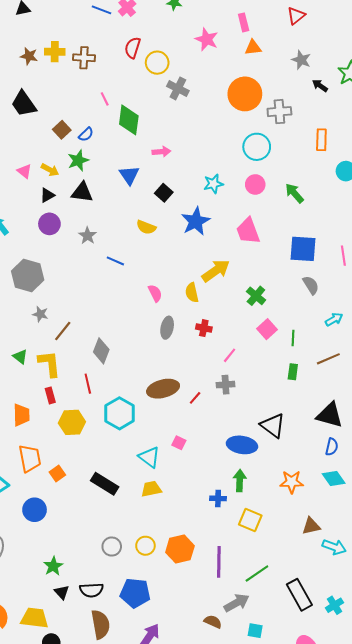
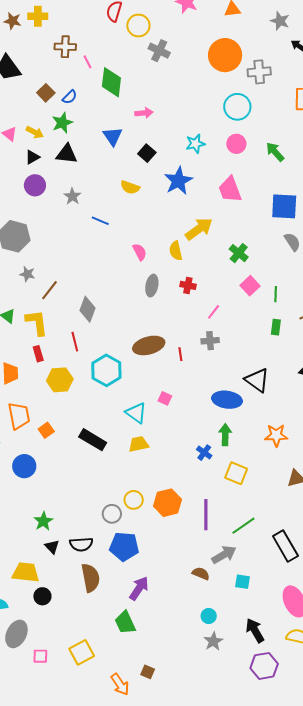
brown cross: (84, 58) -> (65, 47), moved
red line: (195, 398) -> (180, 354), turned -48
blue cross: (218, 498) -> (204, 453), turned 35
gray circle: (112, 547) -> (112, 514), moved

